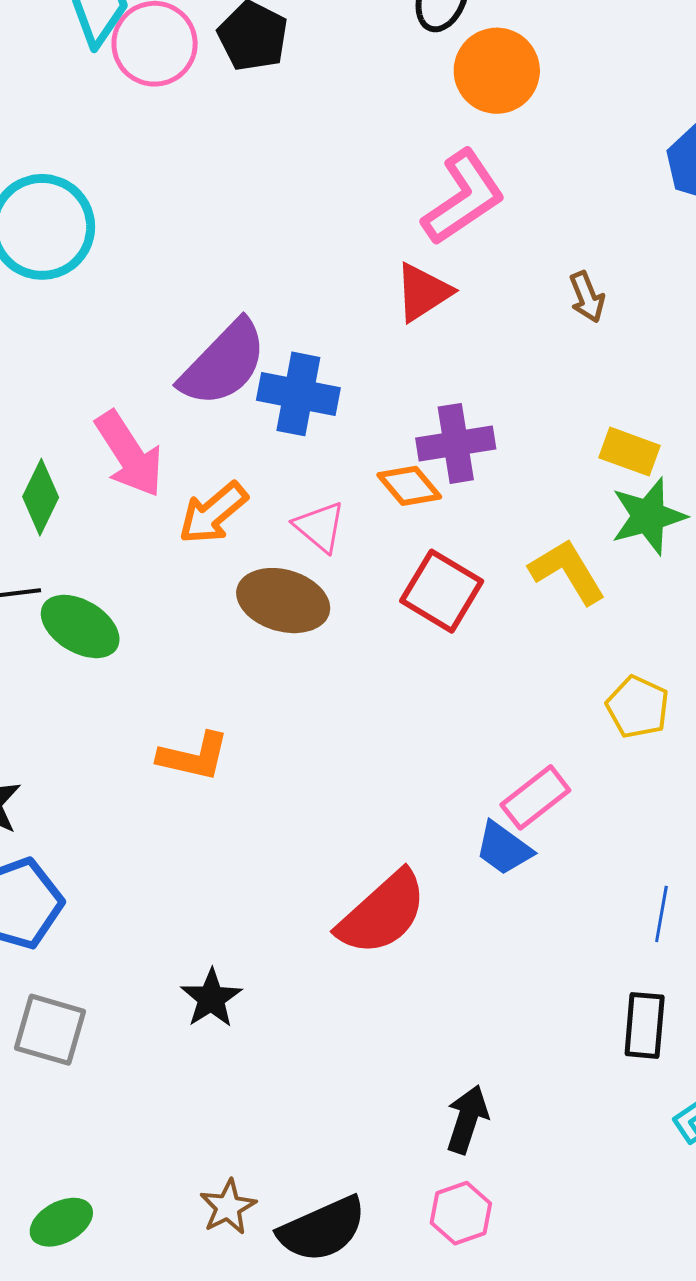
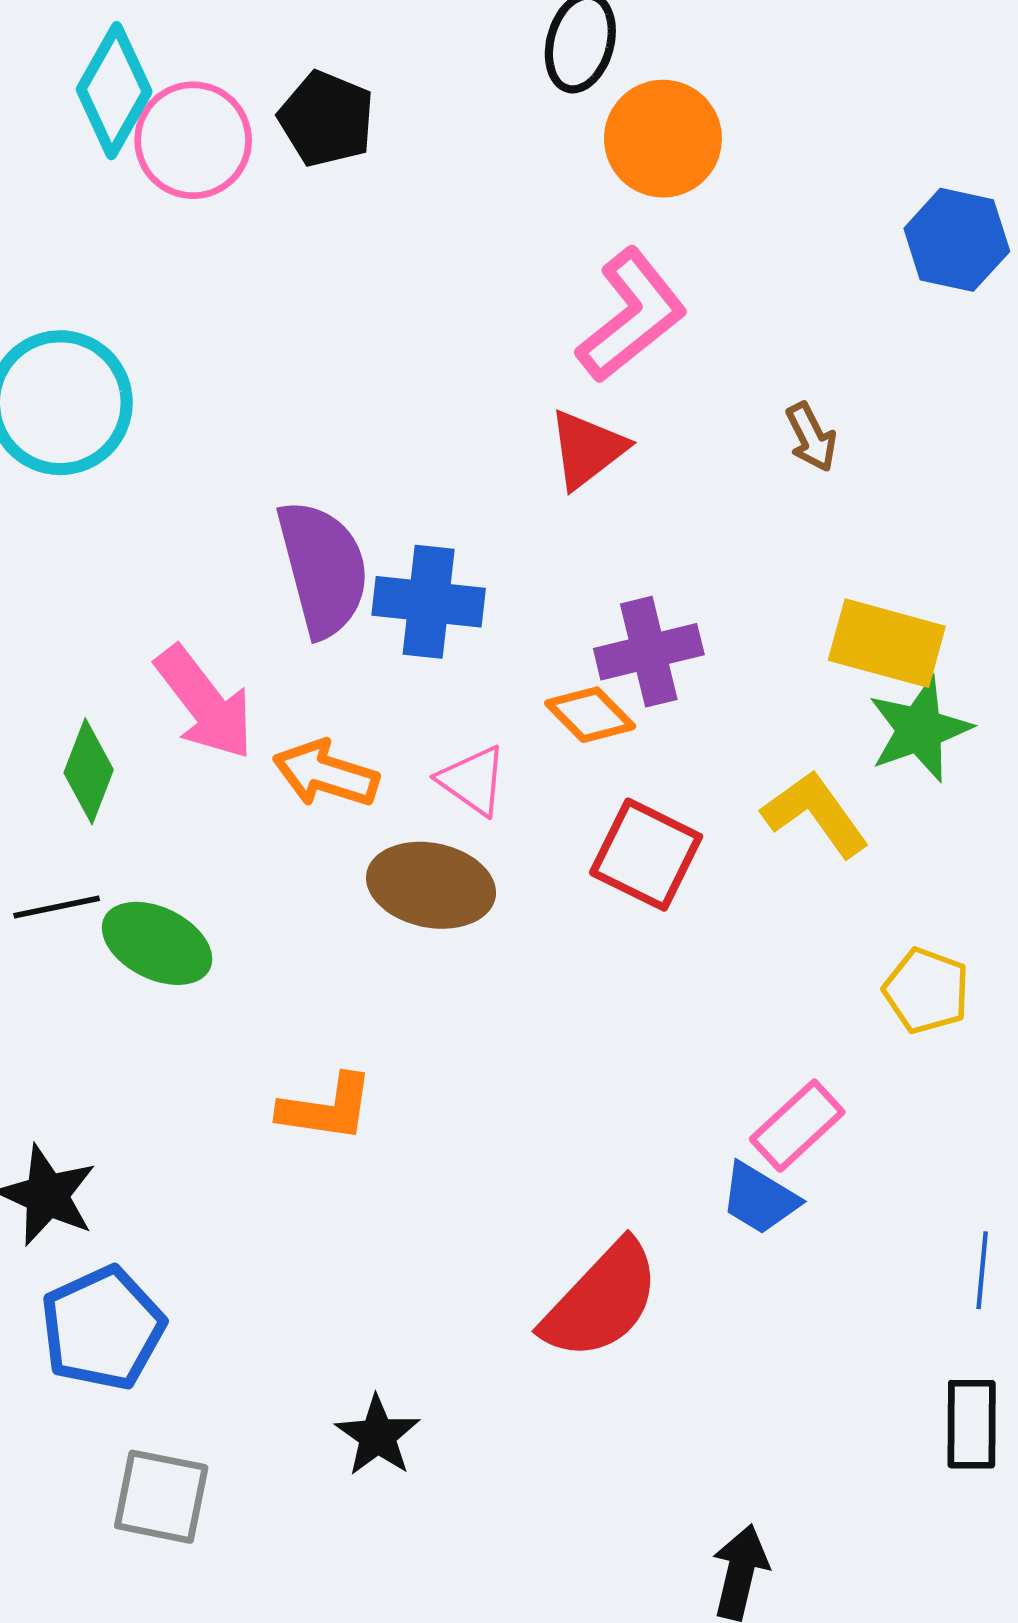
purple semicircle: (223, 363) -> (323, 568), turned -54
yellow rectangle: (630, 452) -> (887, 643), size x1.4
orange arrow: (213, 513) -> (326, 774), turned 62

